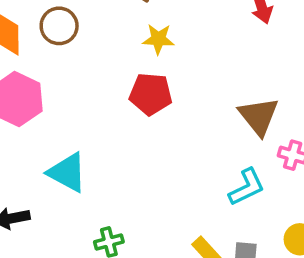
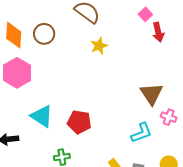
yellow star: (158, 39) -> (99, 46), turned -30
red pentagon: (151, 94) -> (79, 122), moved

